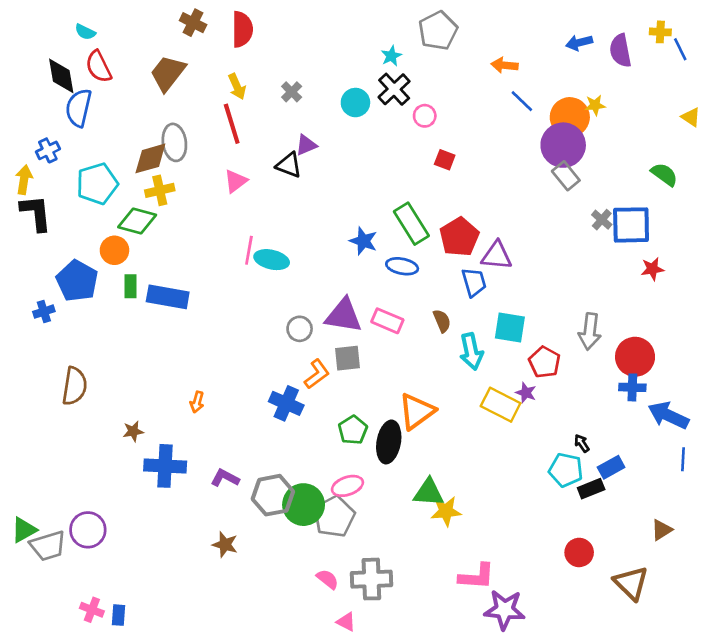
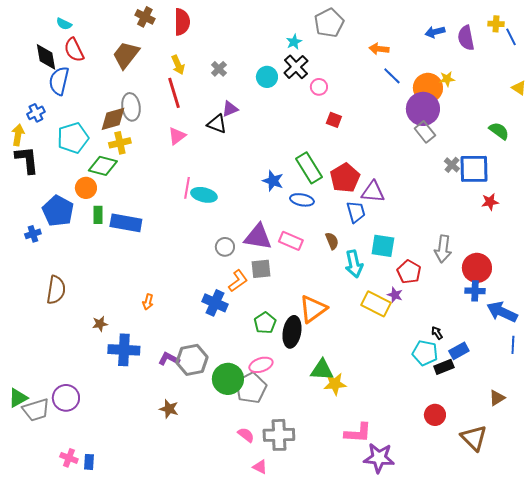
gray hexagon: (273, 495) -> (192, 360), moved

